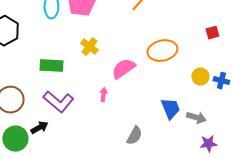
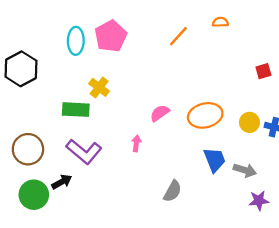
yellow cross: (89, 47) -> (99, 87), moved
orange ellipse: (162, 51) -> (205, 115), moved
pink semicircle: (123, 69) -> (160, 113), size x0.7

